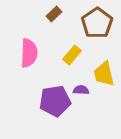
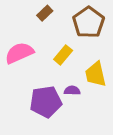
pink semicircle: (29, 53) -> (19, 53), turned -116

